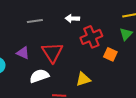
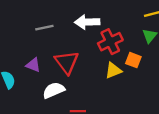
white arrow: (72, 19) -> (87, 22), size x1.5
yellow triangle: (83, 79) -> (113, 70), moved

